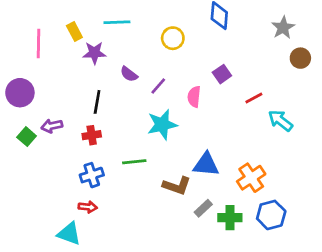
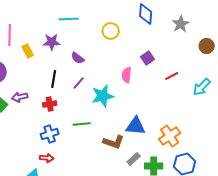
gray star: (283, 28) -> (181, 24), moved
yellow rectangle: (74, 32) -> (28, 51), moved
purple line: (158, 86) -> (79, 83), moved
cyan arrow: (280, 121) -> (202, 87), moved, turned -84

